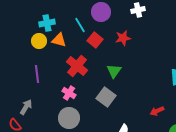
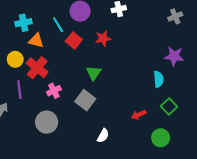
yellow circle: (39, 41) -> (15, 59), moved
red cross: (77, 66) -> (37, 68), moved
purple line: (37, 74) -> (19, 90), moved
pink cross: (69, 93) -> (54, 91), moved, turned 32

